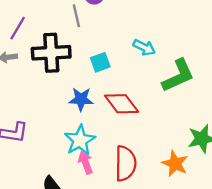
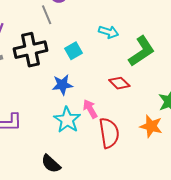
red diamond: (122, 104) -> (119, 83), moved, size x0.7
pink arrow: (86, 162) -> (90, 109), moved

